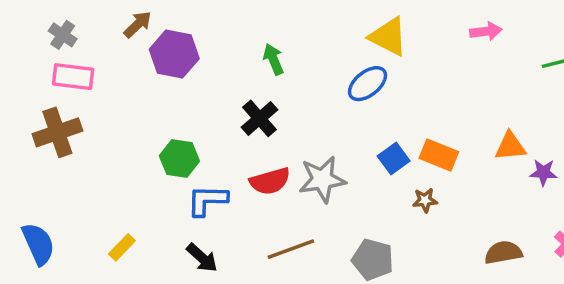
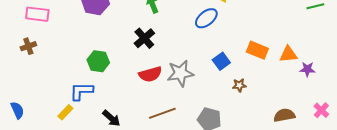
brown cross: (57, 132) -> (28, 46), size x0.6
orange rectangle: (439, 155) -> (257, 50), moved
blue L-shape: (207, 200) -> (81, 91), moved
blue semicircle: (38, 244) -> (17, 110), size x0.7

